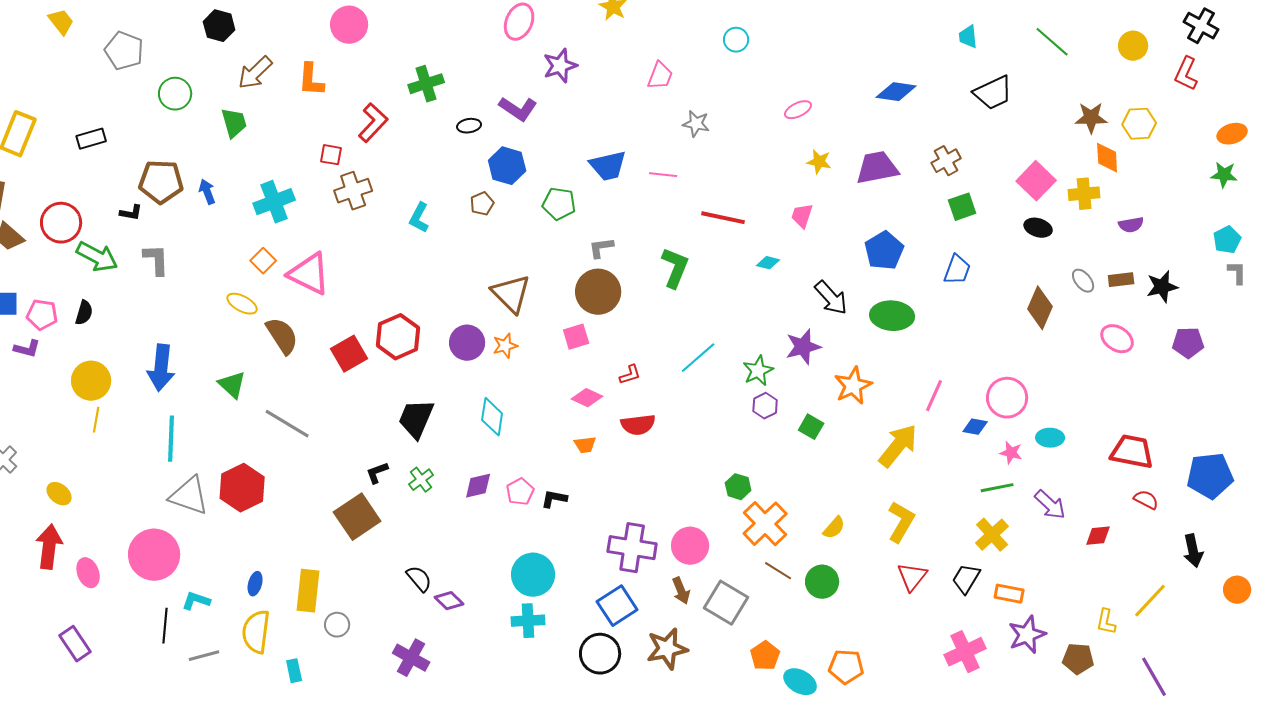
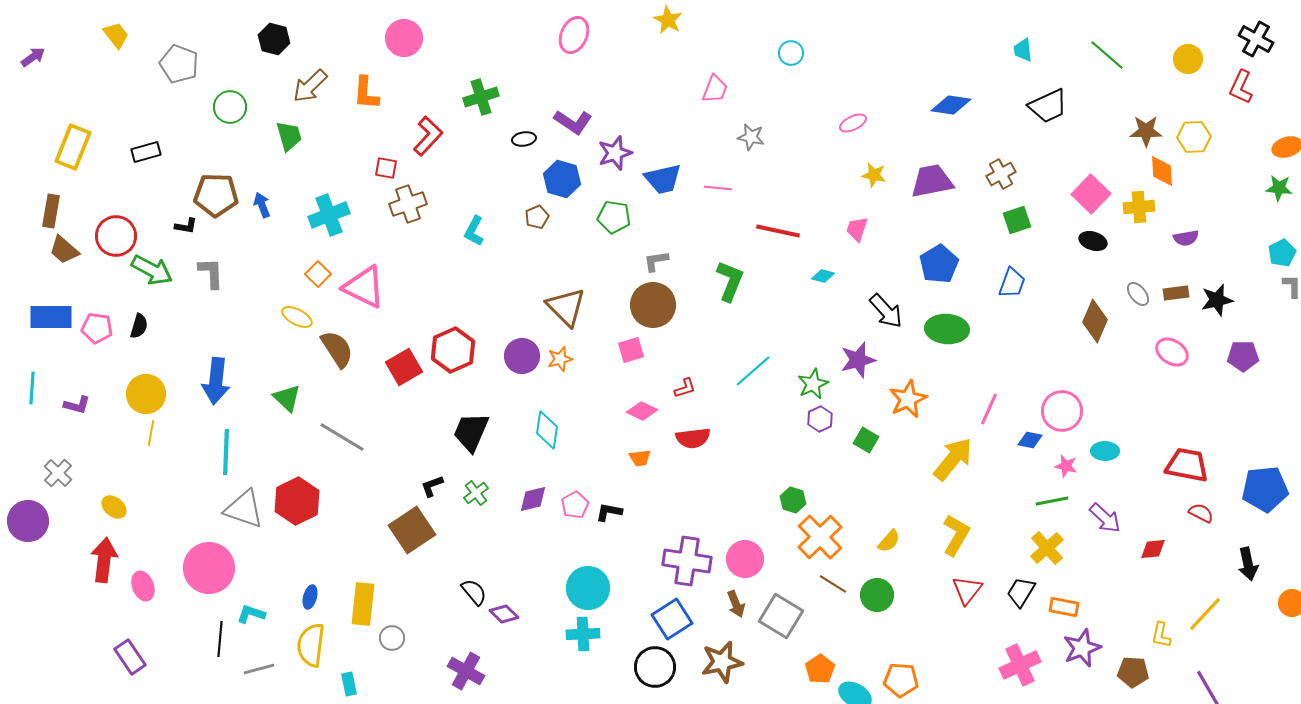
purple star: (560, 66) -> (615, 153), moved
purple L-shape: (27, 349) -> (77, 405), moved

